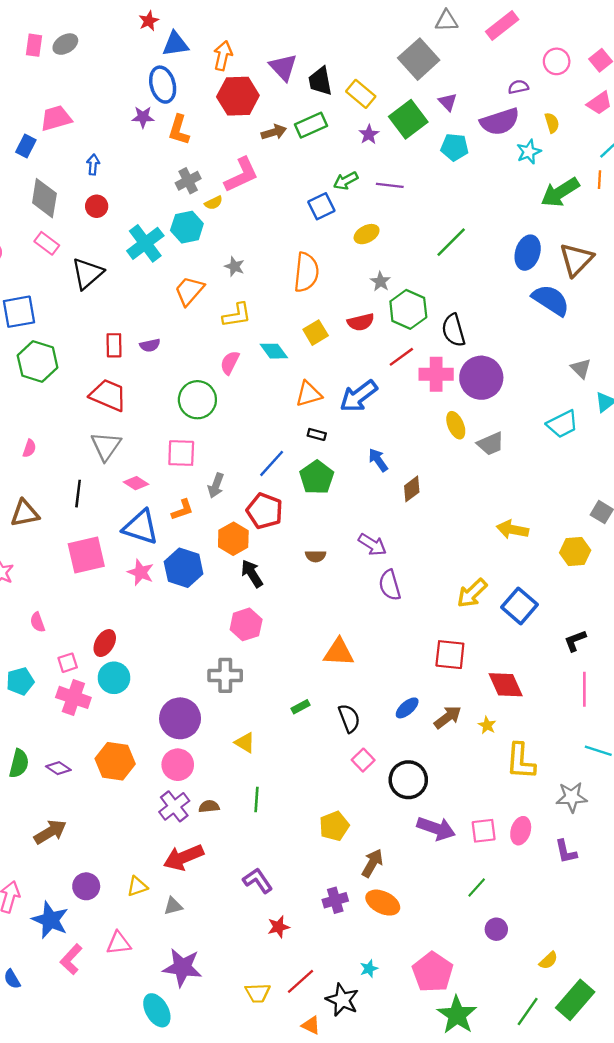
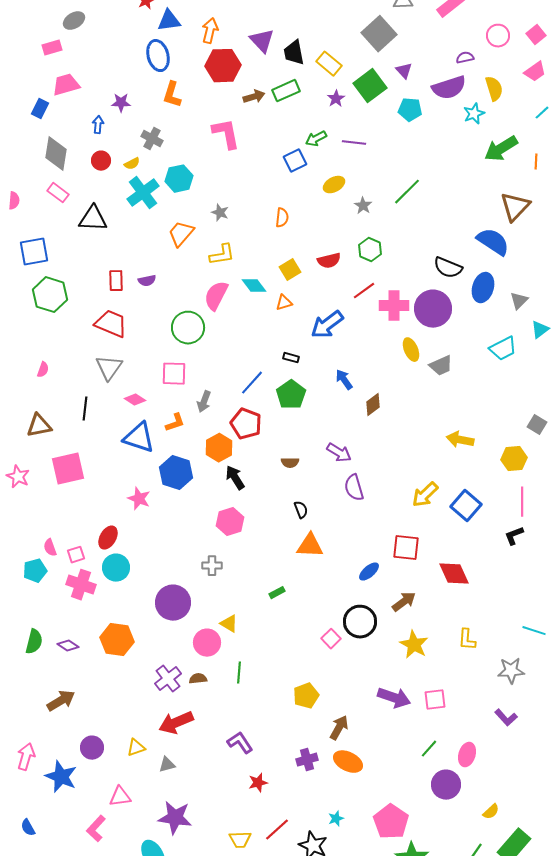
pink rectangle: (34, 45) -> (52, 48), moved, turned 66
purple star: (143, 117) -> (121, 103), moved
yellow semicircle: (552, 123) -> (494, 89), size x1.4
pink L-shape: (241, 175) -> (226, 134), turned -76
orange line: (599, 180) -> (536, 162), moved
gray cross: (188, 181) -> (152, 139), moved, turned -35
yellow semicircle: (214, 203) -> (132, 164), moved
blue ellipse: (528, 253) -> (483, 288), moved
orange semicircle: (306, 272) -> (282, 218), size x0.6
black triangle: (87, 273) -> (93, 219), turned 44
gray star: (380, 282) -> (363, 206), moved
green hexagon: (408, 309) -> (370, 250), size x0.7
black semicircle: (453, 330) -> (448, 268), moved, turned -52
pink semicircle: (230, 363) -> (216, 296), size x1.4
gray triangle: (581, 368) -> (519, 301), turned 30
orange triangle: (309, 394) -> (284, 303), moved, size x0.7
pink square: (86, 555) -> (68, 469), moved
pink star: (141, 572) -> (139, 499), moved
pink semicircle: (38, 622) -> (50, 548), moved
gray cross: (225, 675) -> (212, 566), size x0.7
pink line: (584, 689) -> (522, 502), moved
blue ellipse: (407, 708) -> (369, 572), moved
black semicircle: (349, 718) -> (301, 510), moved, size x0.7
yellow star: (487, 725) -> (414, 645), moved, size x1.8
yellow L-shape: (521, 761) -> (467, 640), size x0.7
pink circle: (178, 765) -> (207, 643), moved
black circle: (408, 780) -> (360, 622), moved
pink ellipse: (521, 831) -> (467, 755), moved
purple L-shape: (566, 852) -> (506, 718), turned -30
purple circle: (496, 929) -> (446, 785), size x1.5
pink L-shape: (71, 959) -> (96, 829), moved

